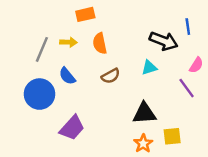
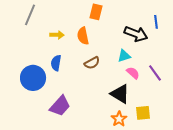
orange rectangle: (85, 14) -> (96, 12), moved, turned -63
gray line: (42, 49) -> (30, 15), moved
pink semicircle: (196, 65) -> (133, 73), moved, turned -80
blue semicircle: (67, 76) -> (56, 63), turned 49
black triangle: (144, 113) -> (120, 94), turned 35

